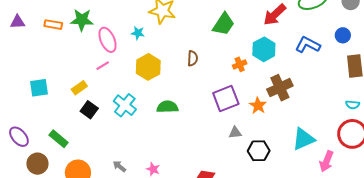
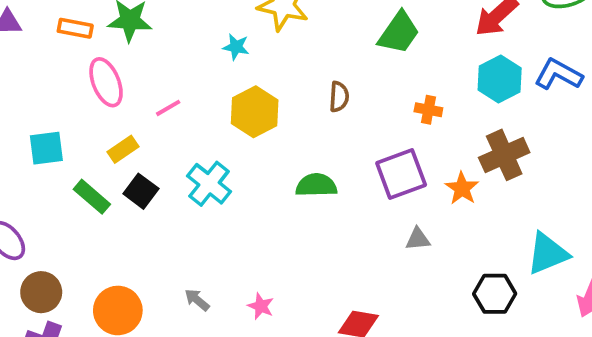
pink ellipse: (108, 40) -> (106, 82), moved
cyan hexagon: (264, 49) -> (500, 79), moved
orange cross: (240, 64) -> (428, 110), turned 32
green semicircle: (167, 107) -> (316, 185), moved
green rectangle: (59, 139) -> (92, 197), moved
black hexagon: (259, 151) -> (495, 294), moved

